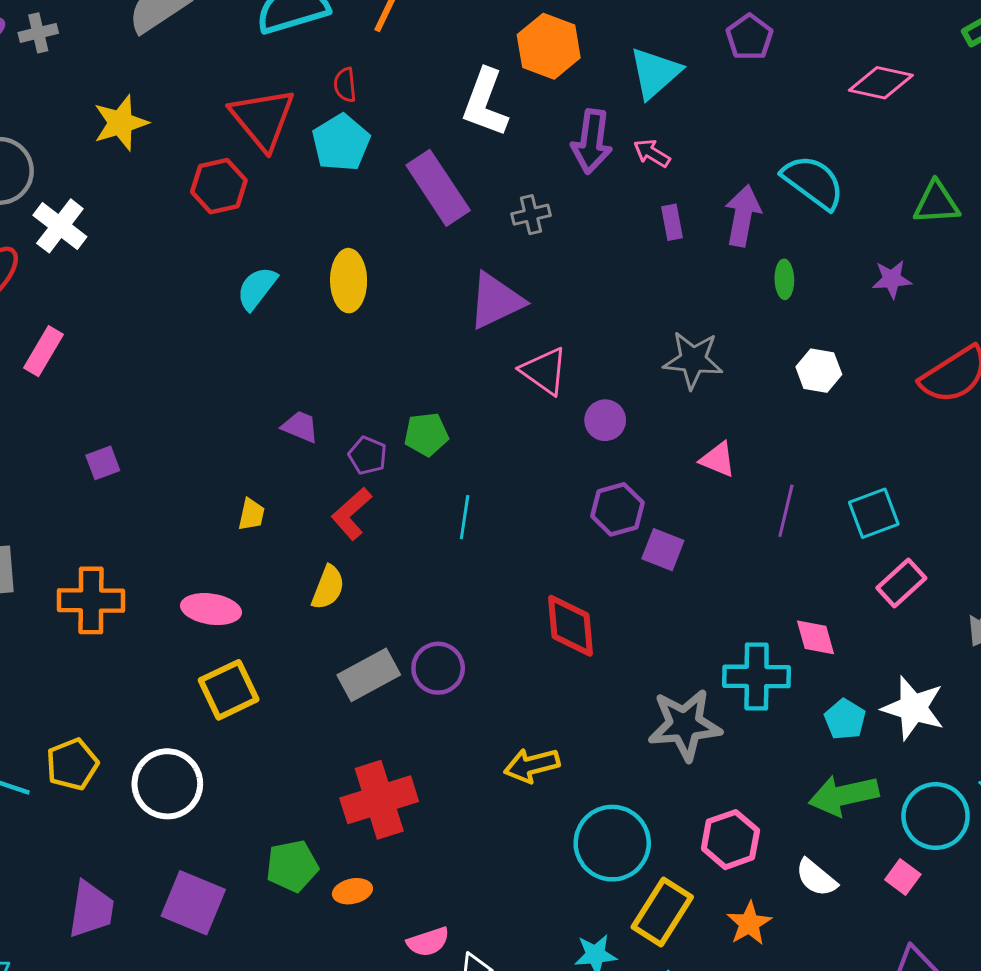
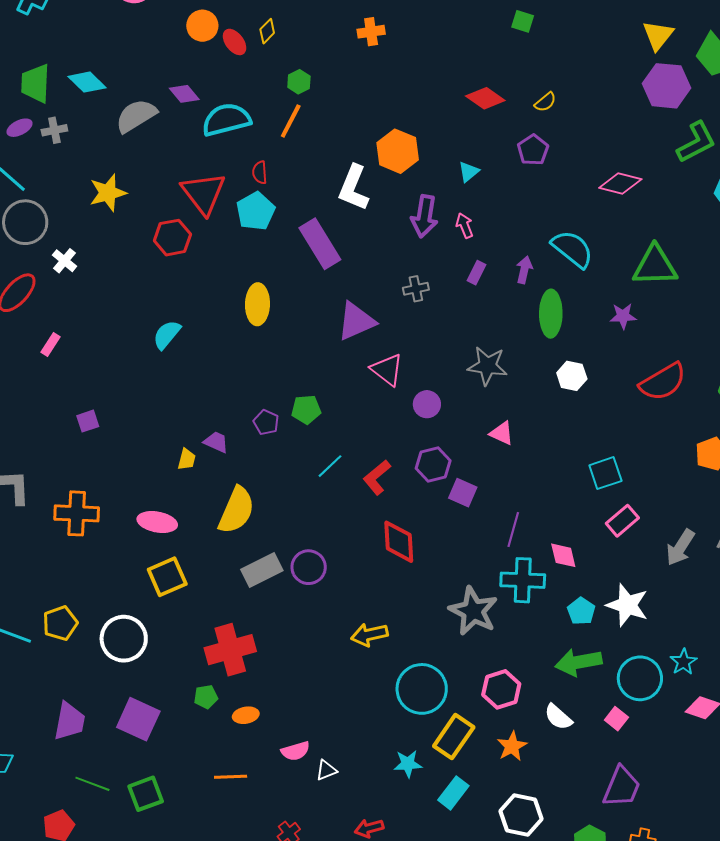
cyan triangle: (655, 73) -> (469, 172), size x0.6
pink arrow: (652, 153) -> (465, 226), turned 35
green triangle: (936, 203) -> (655, 266), size x1.4
gray cross: (531, 215) -> (416, 289), moved
purple arrow: (743, 216) -> (524, 270), size x0.7
purple rectangle: (672, 222) -> (476, 273), turned 35
white cross: (60, 226) -> (65, 261), size x0.7
green ellipse: (784, 279) -> (551, 314), size x1.8
cyan semicircle: (257, 288) -> (167, 335), moved
pink rectangle: (43, 351) -> (50, 345), size x0.7
purple trapezoid: (300, 427) -> (216, 442), moved
purple line: (786, 511) -> (513, 530), moved
red L-shape: (351, 514) -> (377, 477), moved
cyan line: (465, 517) -> (330, 466), turned 36
yellow semicircle: (328, 587) -> (236, 510), size x1.6
gray star: (685, 725) -> (473, 611), turned 30
red cross: (379, 800) -> (230, 650), moved
green pentagon: (292, 866) -> (206, 697), size x0.7

